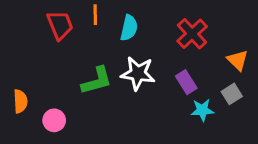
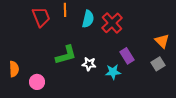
red cross: (192, 34) -> (112, 23), moved
white star: (138, 73) -> (89, 64), moved, size x0.6
cyan star: (202, 110) -> (113, 72), moved

